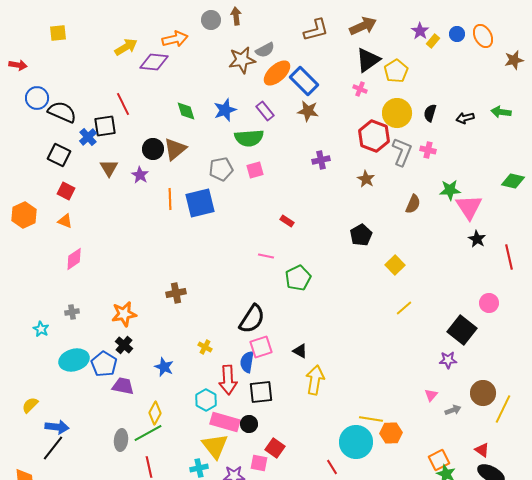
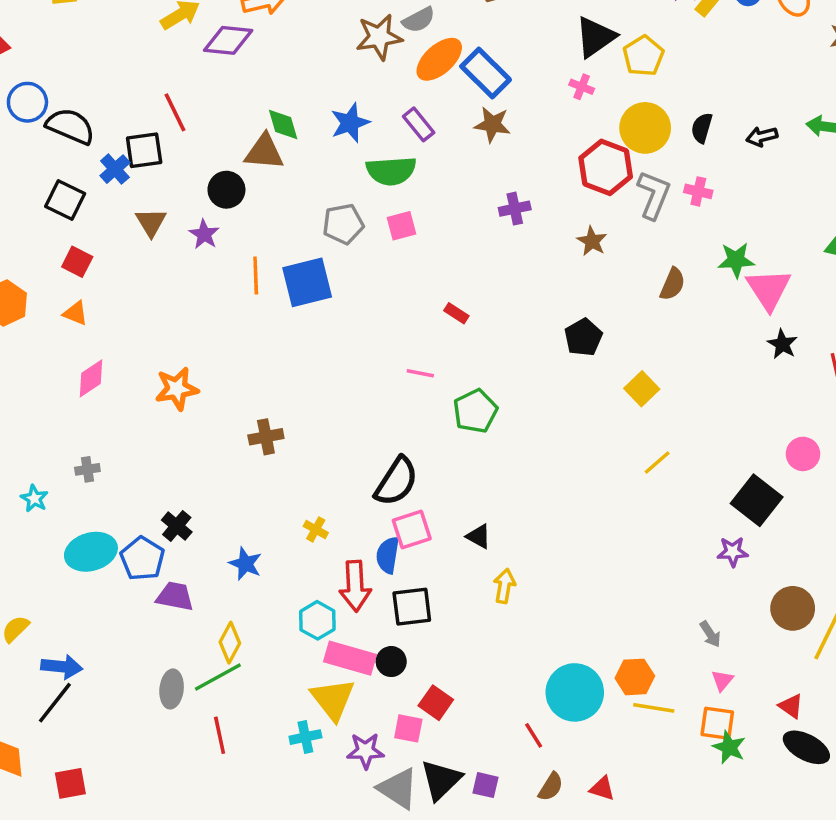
brown triangle: (175, 149) -> (264, 152), moved, turned 45
orange star: (124, 314) -> (177, 389), moved
yellow arrow: (315, 380) -> (504, 586), size x0.7
pink triangle: (431, 395) -> (722, 680), moved
gray arrow: (453, 410) -> (710, 634), moved, turned 77
yellow line: (371, 419) -> (654, 708), moved
orange square: (439, 460) -> (717, 723), turned 35

